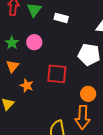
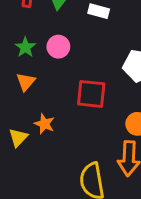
orange star: (27, 86) -> (44, 124), moved

